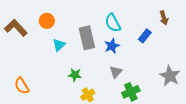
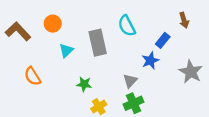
blue star: (112, 46) -> (150, 61), moved
gray star: (170, 76) -> (191, 72), moved
orange semicircle: (22, 86) -> (33, 76), moved
green cross: (131, 92) -> (133, 103), moved

